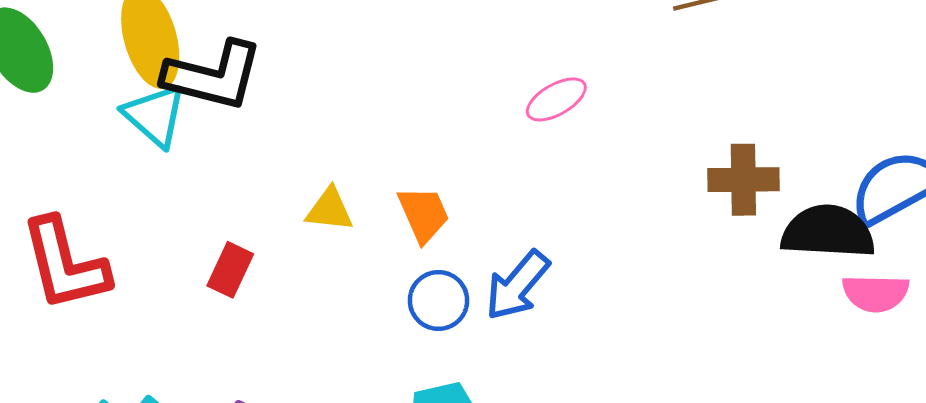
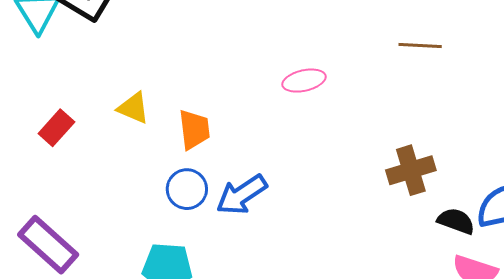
brown cross: (743, 180) -> (411, 170), turned -33
black semicircle: (828, 232) -> (456, 221), size x0.6

